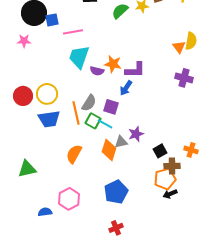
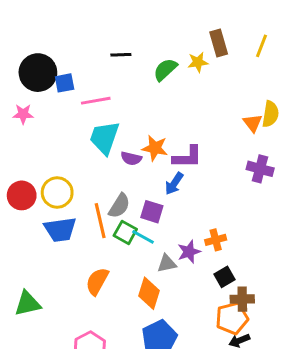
orange diamond: (109, 150) -> (149, 293), moved
orange cross: (191, 150) -> (216, 240), moved, turned -32

